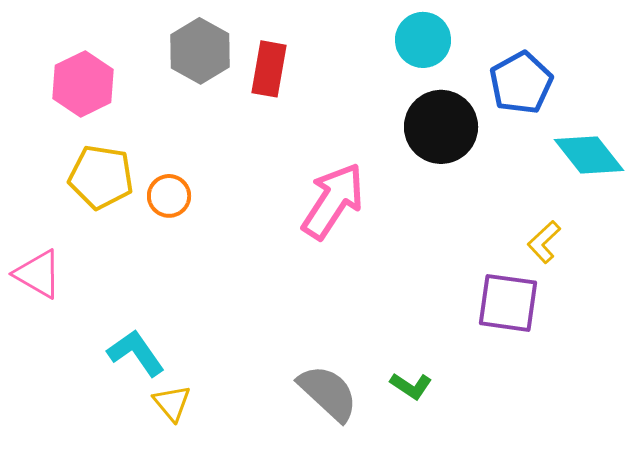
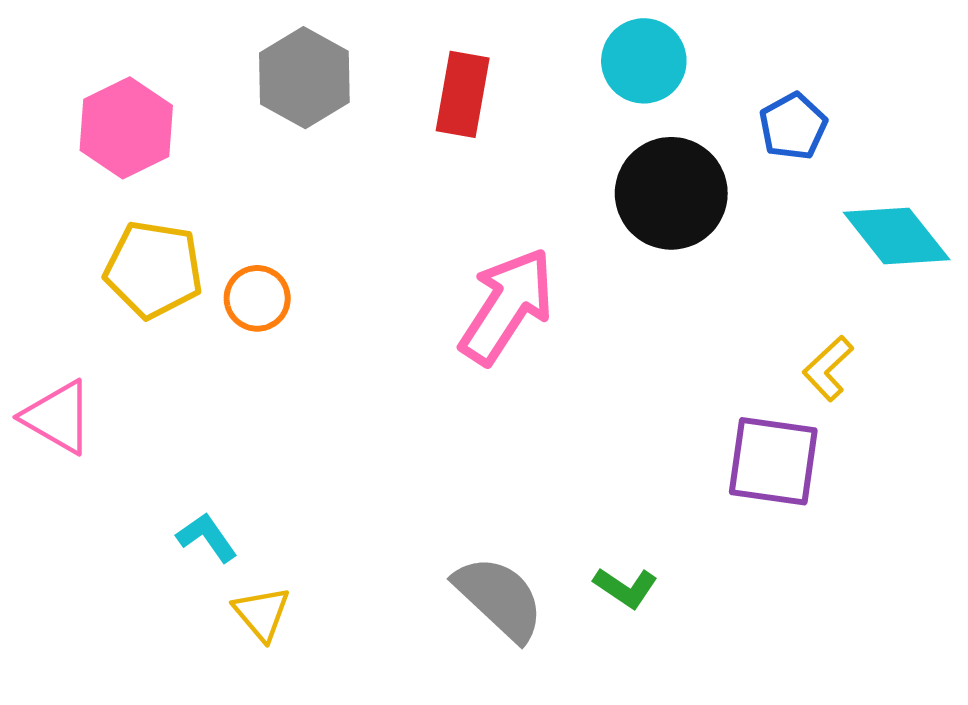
red rectangle: (269, 69) -> (463, 94), moved
blue pentagon: (521, 83) -> (793, 126), size x0.7
cyan L-shape: (136, 353) -> (207, 537), size x0.7

